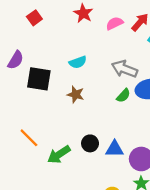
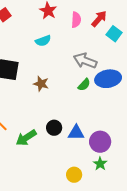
pink semicircle: (114, 23) -> (76, 20), turned 119
cyan semicircle: (78, 62) -> (43, 41), moved

